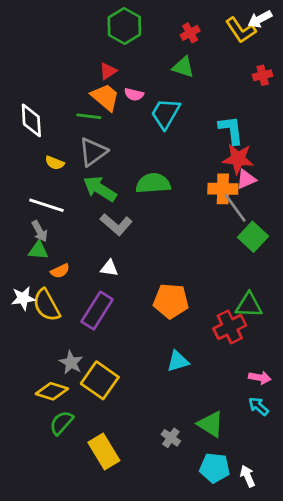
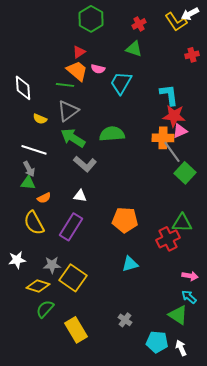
white star: (23, 298) -> (17, 260), moved
gray star: (71, 363) -> (52, 265), turned -30
green triangle: (211, 424) -> (178, 315), moved

